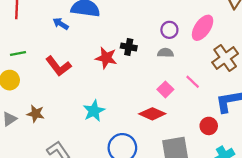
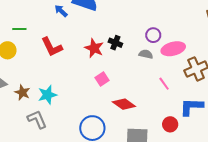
pink ellipse: (203, 28) -> (173, 49), moved, turned 30
pink square: (165, 89) -> (102, 79), moved
cyan star: (94, 111) -> (47, 95), moved
brown star: (36, 114) -> (22, 92), moved

